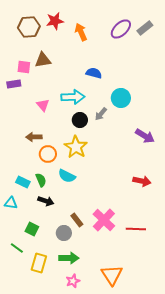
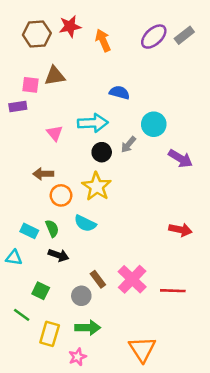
purple arrow: (145, 136) -> (180, 159), moved
pink star: (73, 281) -> (78, 357), moved

